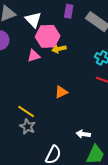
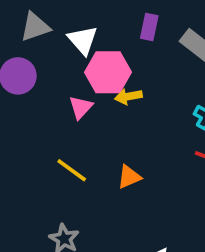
pink triangle: (34, 56) -> (81, 107), turned -32
yellow line: (26, 111) -> (72, 170), moved

